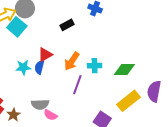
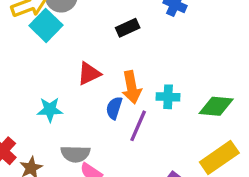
orange arrow: (72, 61) -> (132, 87), turned -48
cyan star: (23, 67) -> (50, 110), moved
blue semicircle: (39, 67) -> (114, 108), moved

